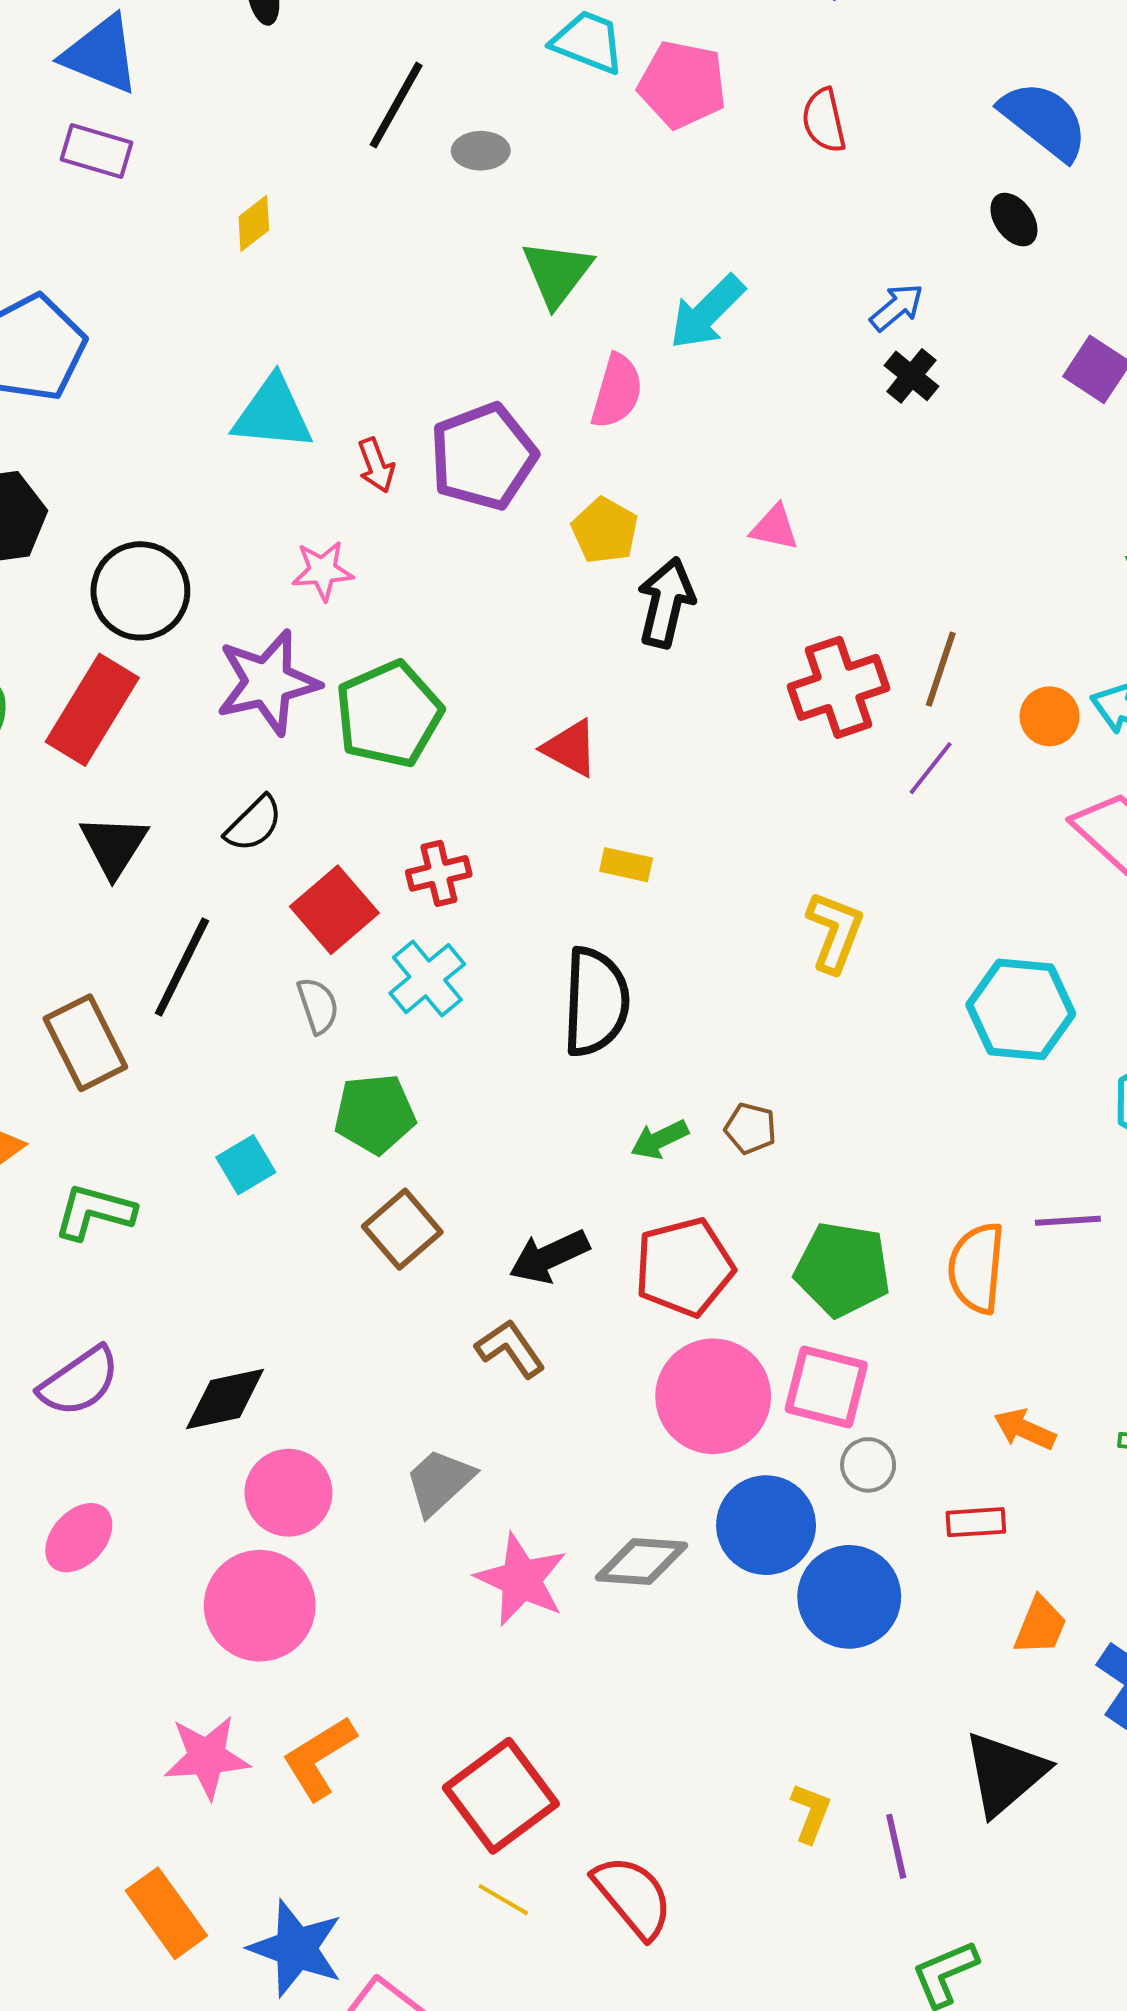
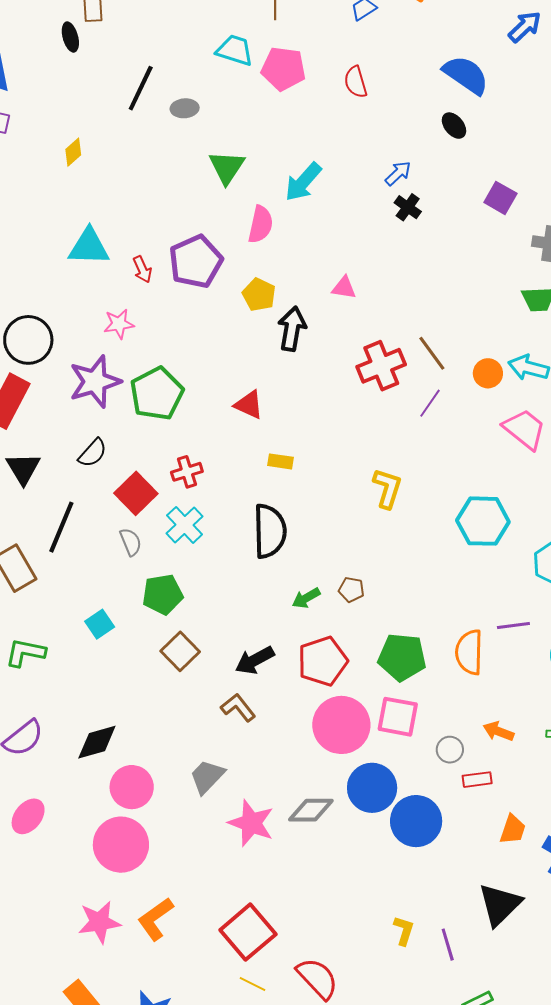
brown line: (941, 669) -> (432, 353), turned -51
gray circle: (868, 1465) -> (450, 750), moved

